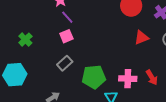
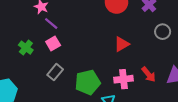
red triangle: (141, 38) -> (122, 44), moved
green cross: (25, 40) -> (26, 48), moved

